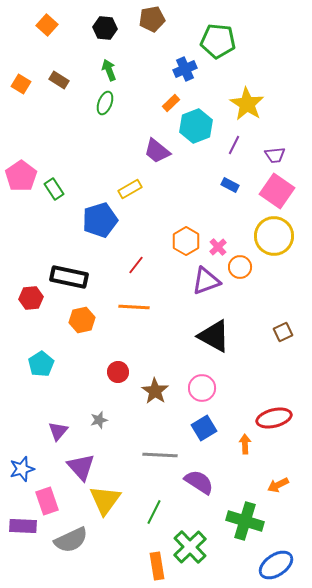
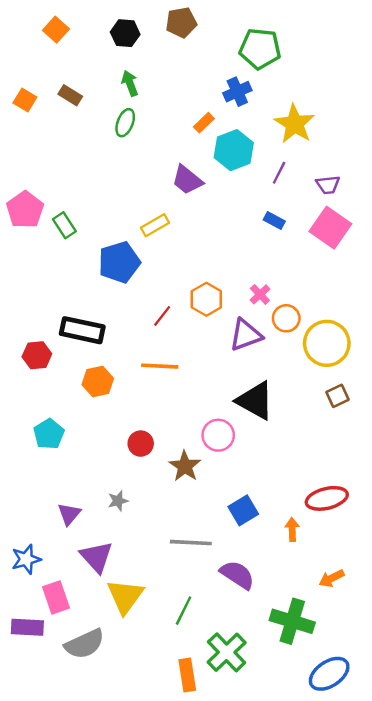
blue cross: (185, 69) -> (237, 92), moved
yellow circle: (274, 236) -> (327, 343), moved
orange hexagon: (186, 241) -> (206, 299), moved
pink circle: (202, 388) -> (218, 435), moved

